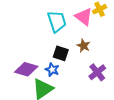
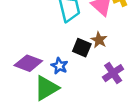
black square: (61, 53) -> (82, 48), moved

